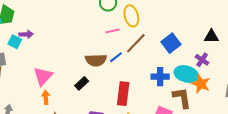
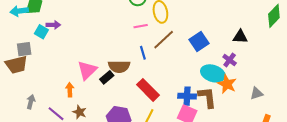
blue line: (116, 57) -> (143, 53), turned -72
brown semicircle: (96, 60) -> (119, 66), moved
pink triangle: (43, 76) -> (87, 70), moved
blue cross: (160, 77) -> (187, 96), moved
red rectangle: (123, 94) -> (148, 90), turned -55

